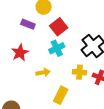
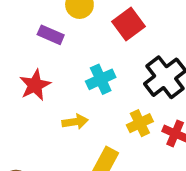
red square: (59, 27) -> (128, 24), moved
yellow cross: (79, 72) -> (140, 123), turned -32

